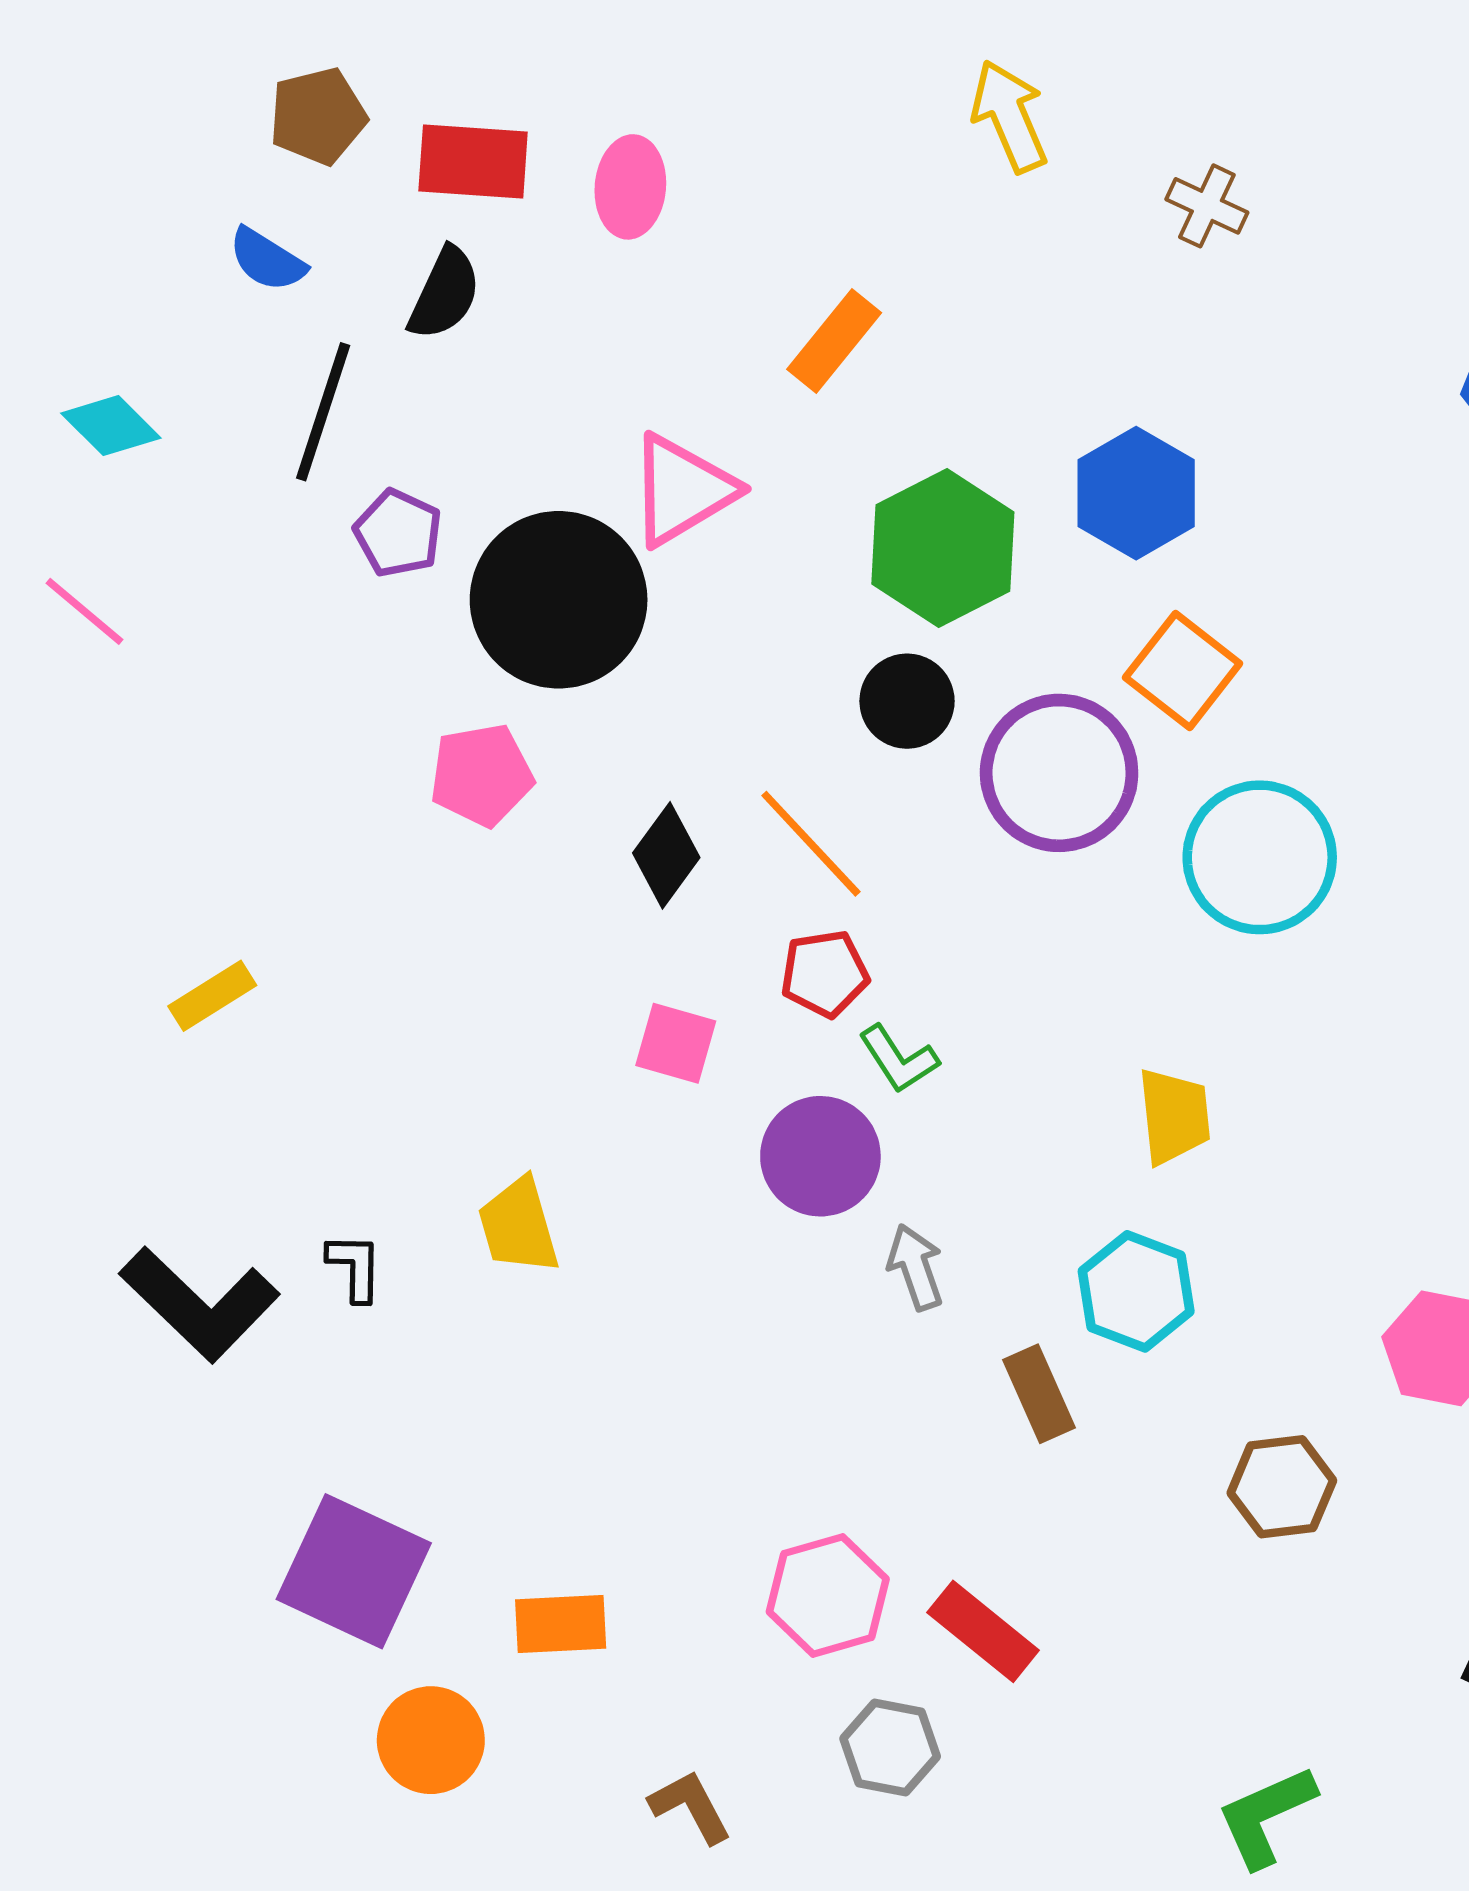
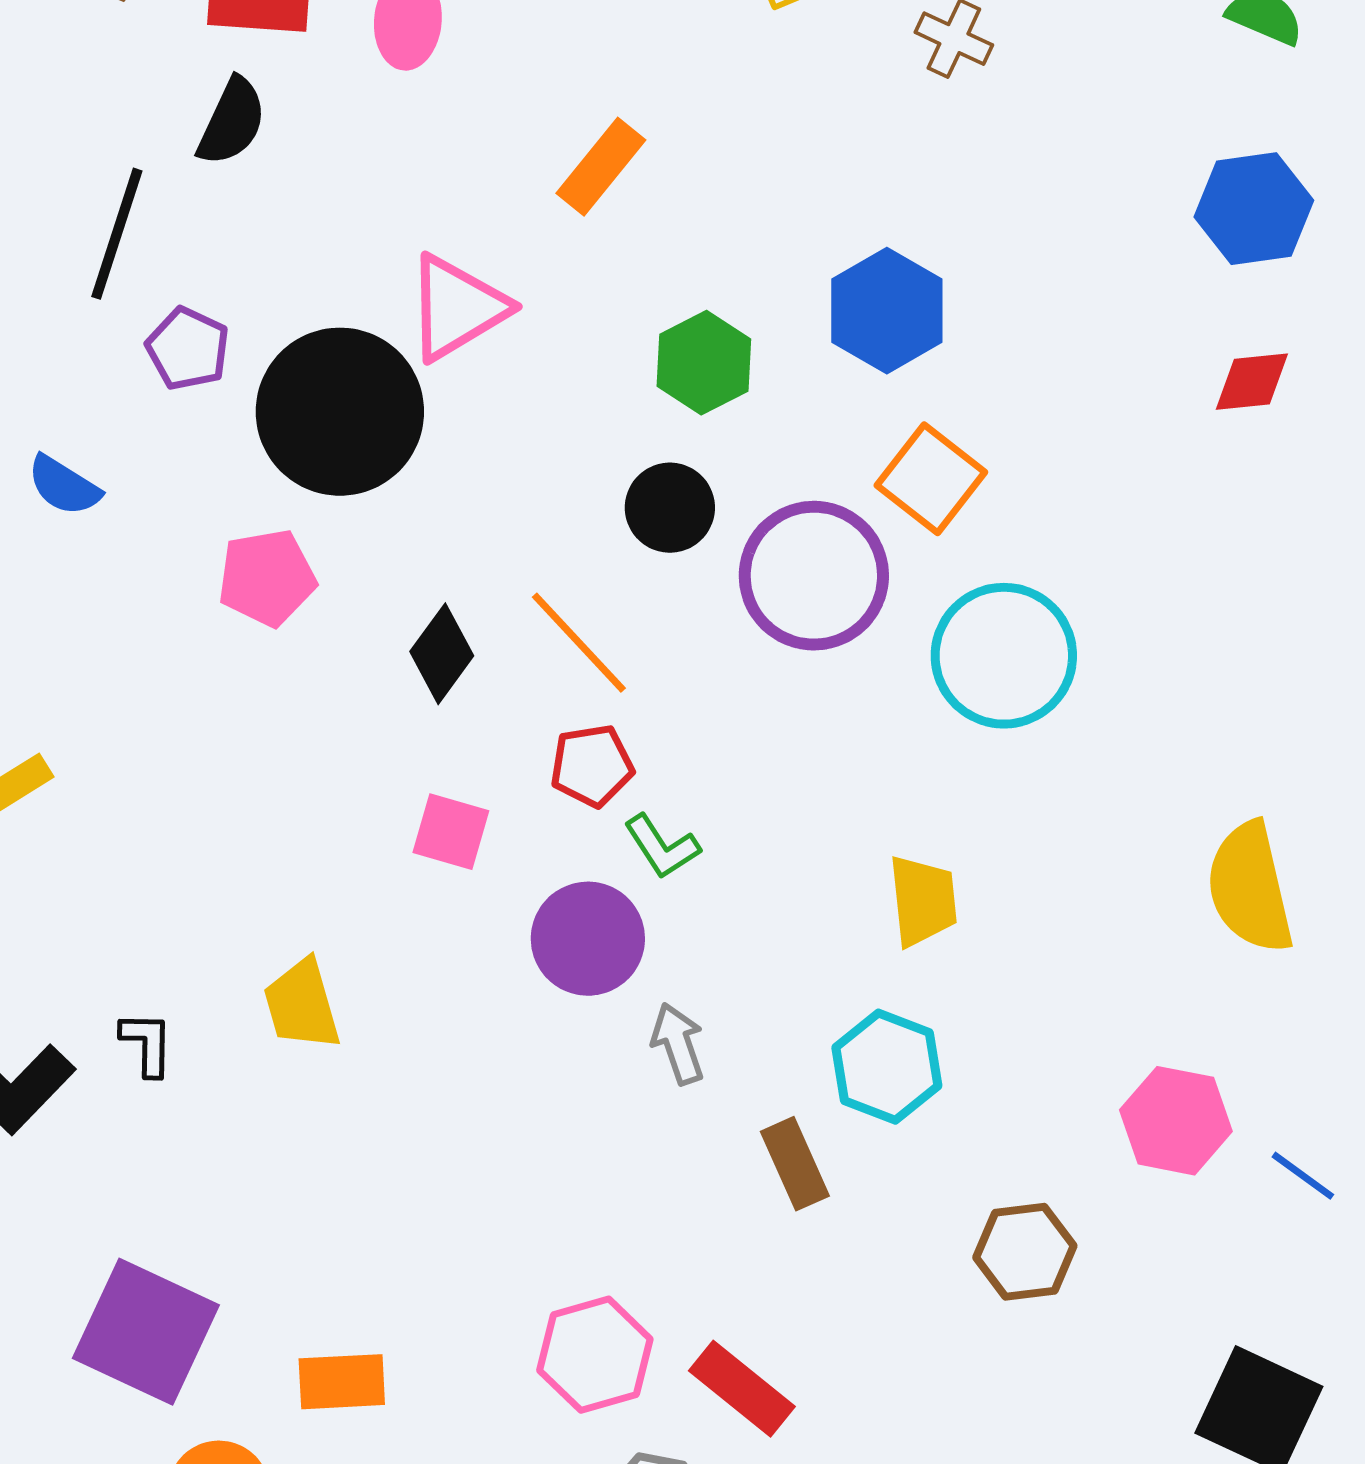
blue semicircle: (267, 260) -> (64, 486), moved
green hexagon: (943, 548) -> (704, 363), size x0.7

